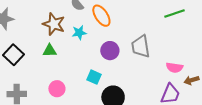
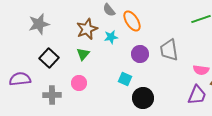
brown star: (54, 24) -> (87, 29), turned 30
green triangle: (50, 51) -> (83, 54), turned -48
pink circle: (57, 89) -> (79, 83), moved

